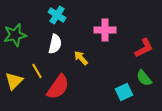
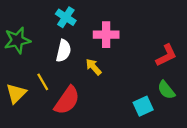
pink cross: (105, 30) -> (106, 35), moved

